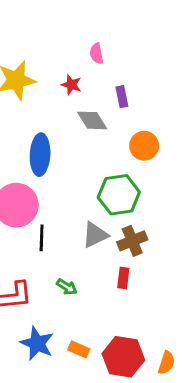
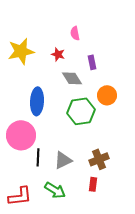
green hexagon: (119, 195) -> (81, 111), moved
gray triangle: (95, 235) -> (63, 160), moved
green arrow: (67, 287) -> (55, 190), size x1.5

